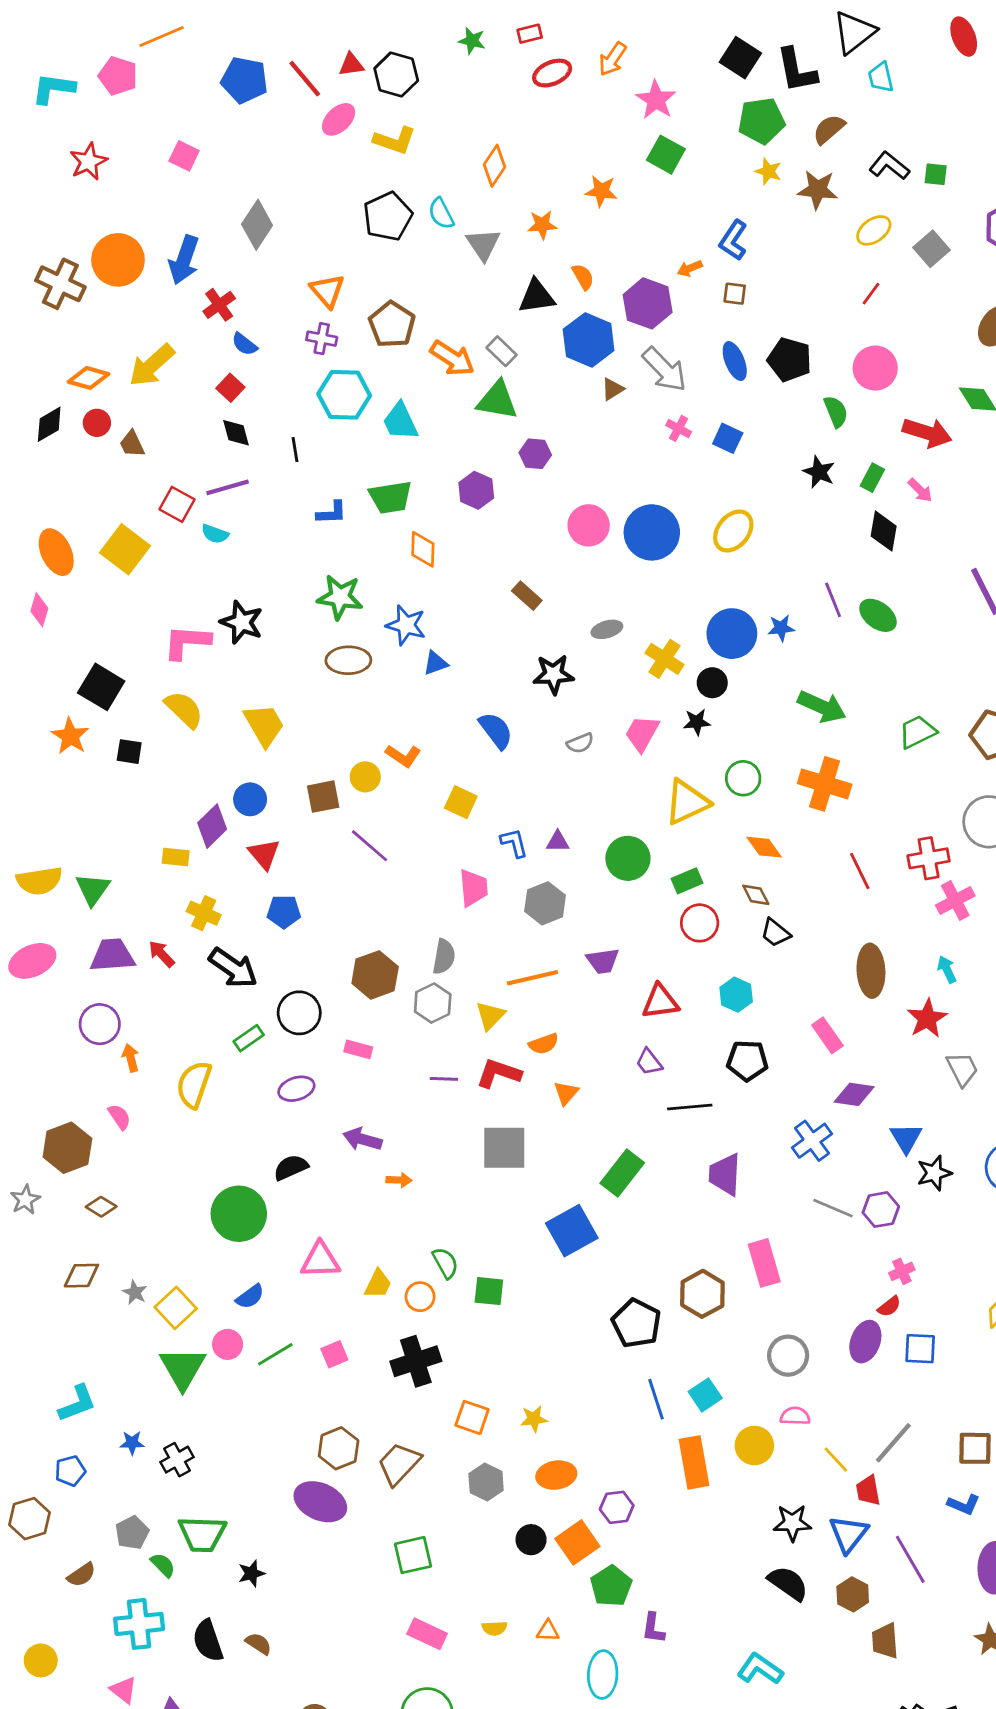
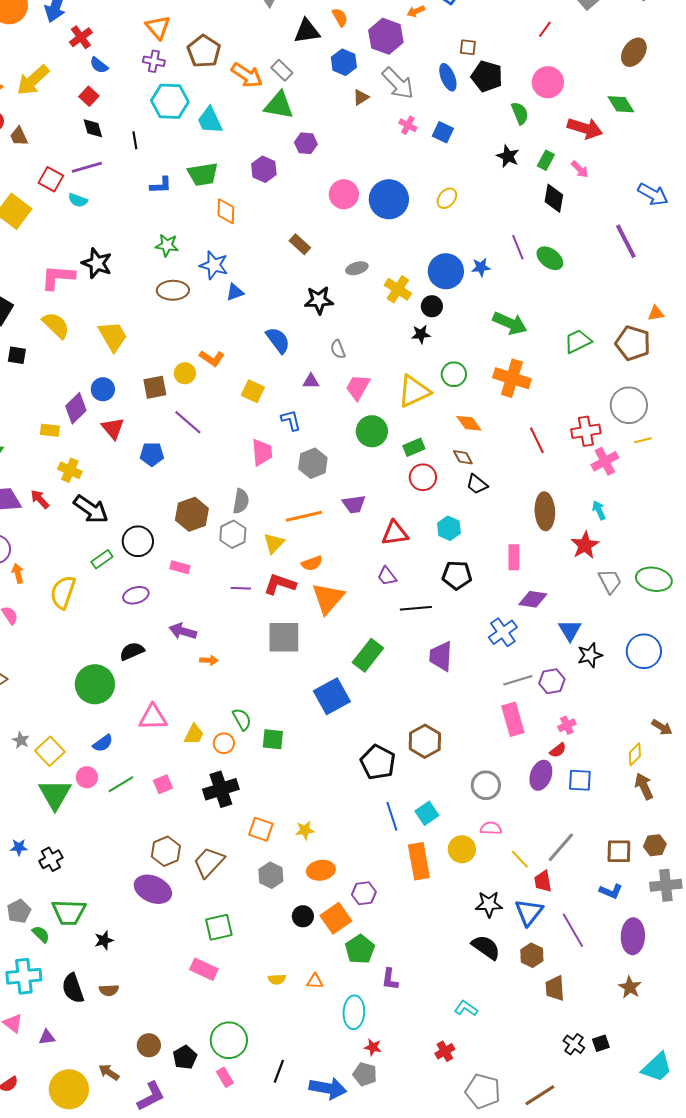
brown square: (735, 294) -> (468, 47), moved
blue hexagon: (589, 340) -> (344, 62), size x0.7
yellow ellipse: (733, 531) -> (447, 198), size x0.7
green star: (340, 597) -> (167, 245), size x0.7
pink trapezoid: (642, 733) -> (358, 387), moved
gray semicircle: (580, 743) -> (338, 349), turned 90
purple triangle: (558, 841) -> (311, 381), moved
blue pentagon: (284, 912) -> (152, 454), moved
pink rectangle: (827, 1035) -> (514, 557), turned 35
orange triangle: (566, 1093) -> (328, 598), size x1.8
gray line: (833, 1208) -> (518, 680), turned -40
pink rectangle: (764, 1263) -> (513, 719), moved
pink rectangle: (427, 1634) -> (204, 969), moved
brown semicircle: (258, 1644) -> (109, 990), turned 144
cyan L-shape: (760, 1669) -> (466, 1008), size x0.7

